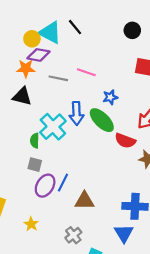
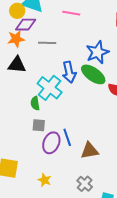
pink line: (86, 72) -> (71, 13), moved
blue star: (110, 97) -> (98, 52), size x1.6
blue line: (63, 183) -> (67, 137), turned -36

